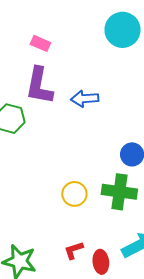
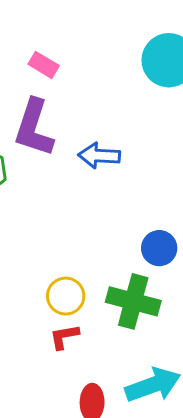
red L-shape: (74, 250) -> (64, 337), moved

